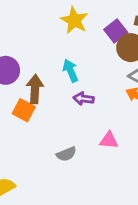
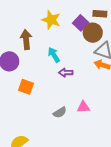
brown arrow: (35, 89) -> (26, 40), moved
pink triangle: (109, 140) -> (83, 107), moved

